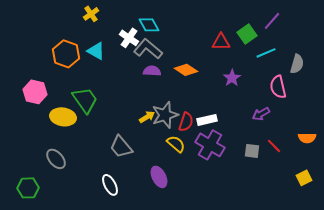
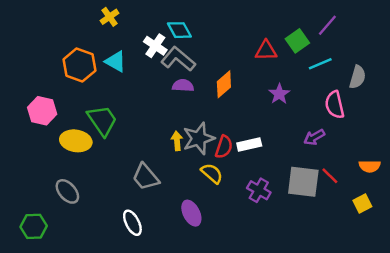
orange diamond: (186, 70) -> (224, 84), turned -75
yellow arrow: (147, 117) -> (177, 141), turned -63
purple cross: (210, 145) -> (259, 190), moved, size x0.7
gray square: (252, 151) -> (303, 182), size x1.8
yellow square: (304, 178) -> (362, 203), moved

